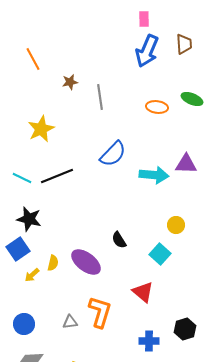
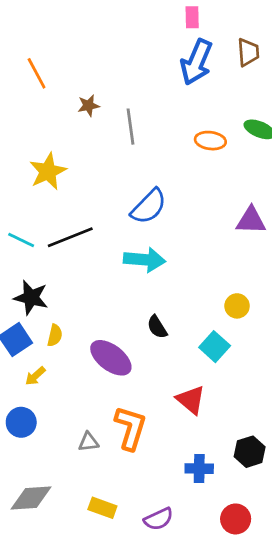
cyan arrow: (154, 175) -> (145, 260), moved
yellow semicircle: (53, 263) -> (55, 335), moved
blue circle: (24, 324) -> (21, 422), moved

